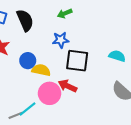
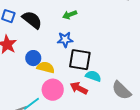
black semicircle: (25, 20) -> (32, 20), turned -30
cyan semicircle: (117, 56) -> (93, 76), moved
red arrow: (68, 86) -> (79, 88), moved

